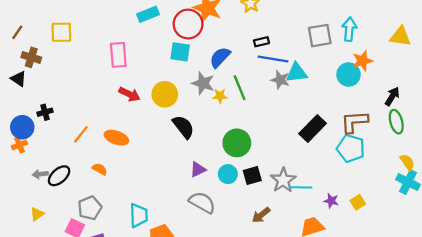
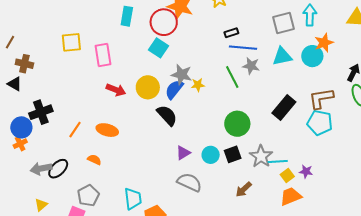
cyan rectangle: (148, 14) -> (127, 16), turned -54
yellow square: (61, 32) -> (71, 42), moved
cyan square: (180, 52) -> (159, 48), turned 30
blue semicircle: (220, 57) -> (174, 89), moved
cyan triangle: (297, 73) -> (282, 56), moved
green line: (240, 88) -> (232, 77), moved
black cross: (45, 112) -> (41, 112), size x1.6
green circle: (237, 143) -> (237, 124), moved
gray arrow: (40, 174) -> (41, 169), size x1.5
yellow square: (358, 202) -> (287, 176), moved

